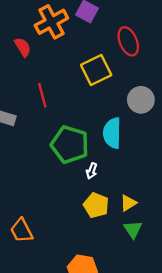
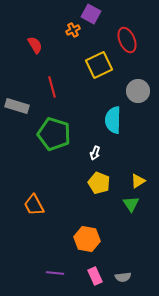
orange cross: (51, 22) -> (73, 30), moved, size x0.5
green pentagon: (70, 145) -> (54, 134), moved
yellow triangle: (128, 203) -> (138, 181), moved

